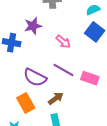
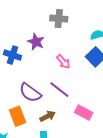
purple star: (33, 26) -> (36, 42), turned 30
pink rectangle: (90, 78) -> (84, 112), moved

